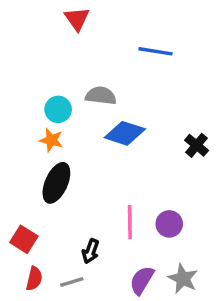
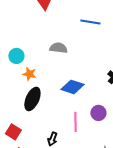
cyan circle: (58, 109) -> (16, 56), moved
blue diamond: (125, 133) -> (72, 87), moved
purple circle: (169, 224) -> (98, 113), moved

